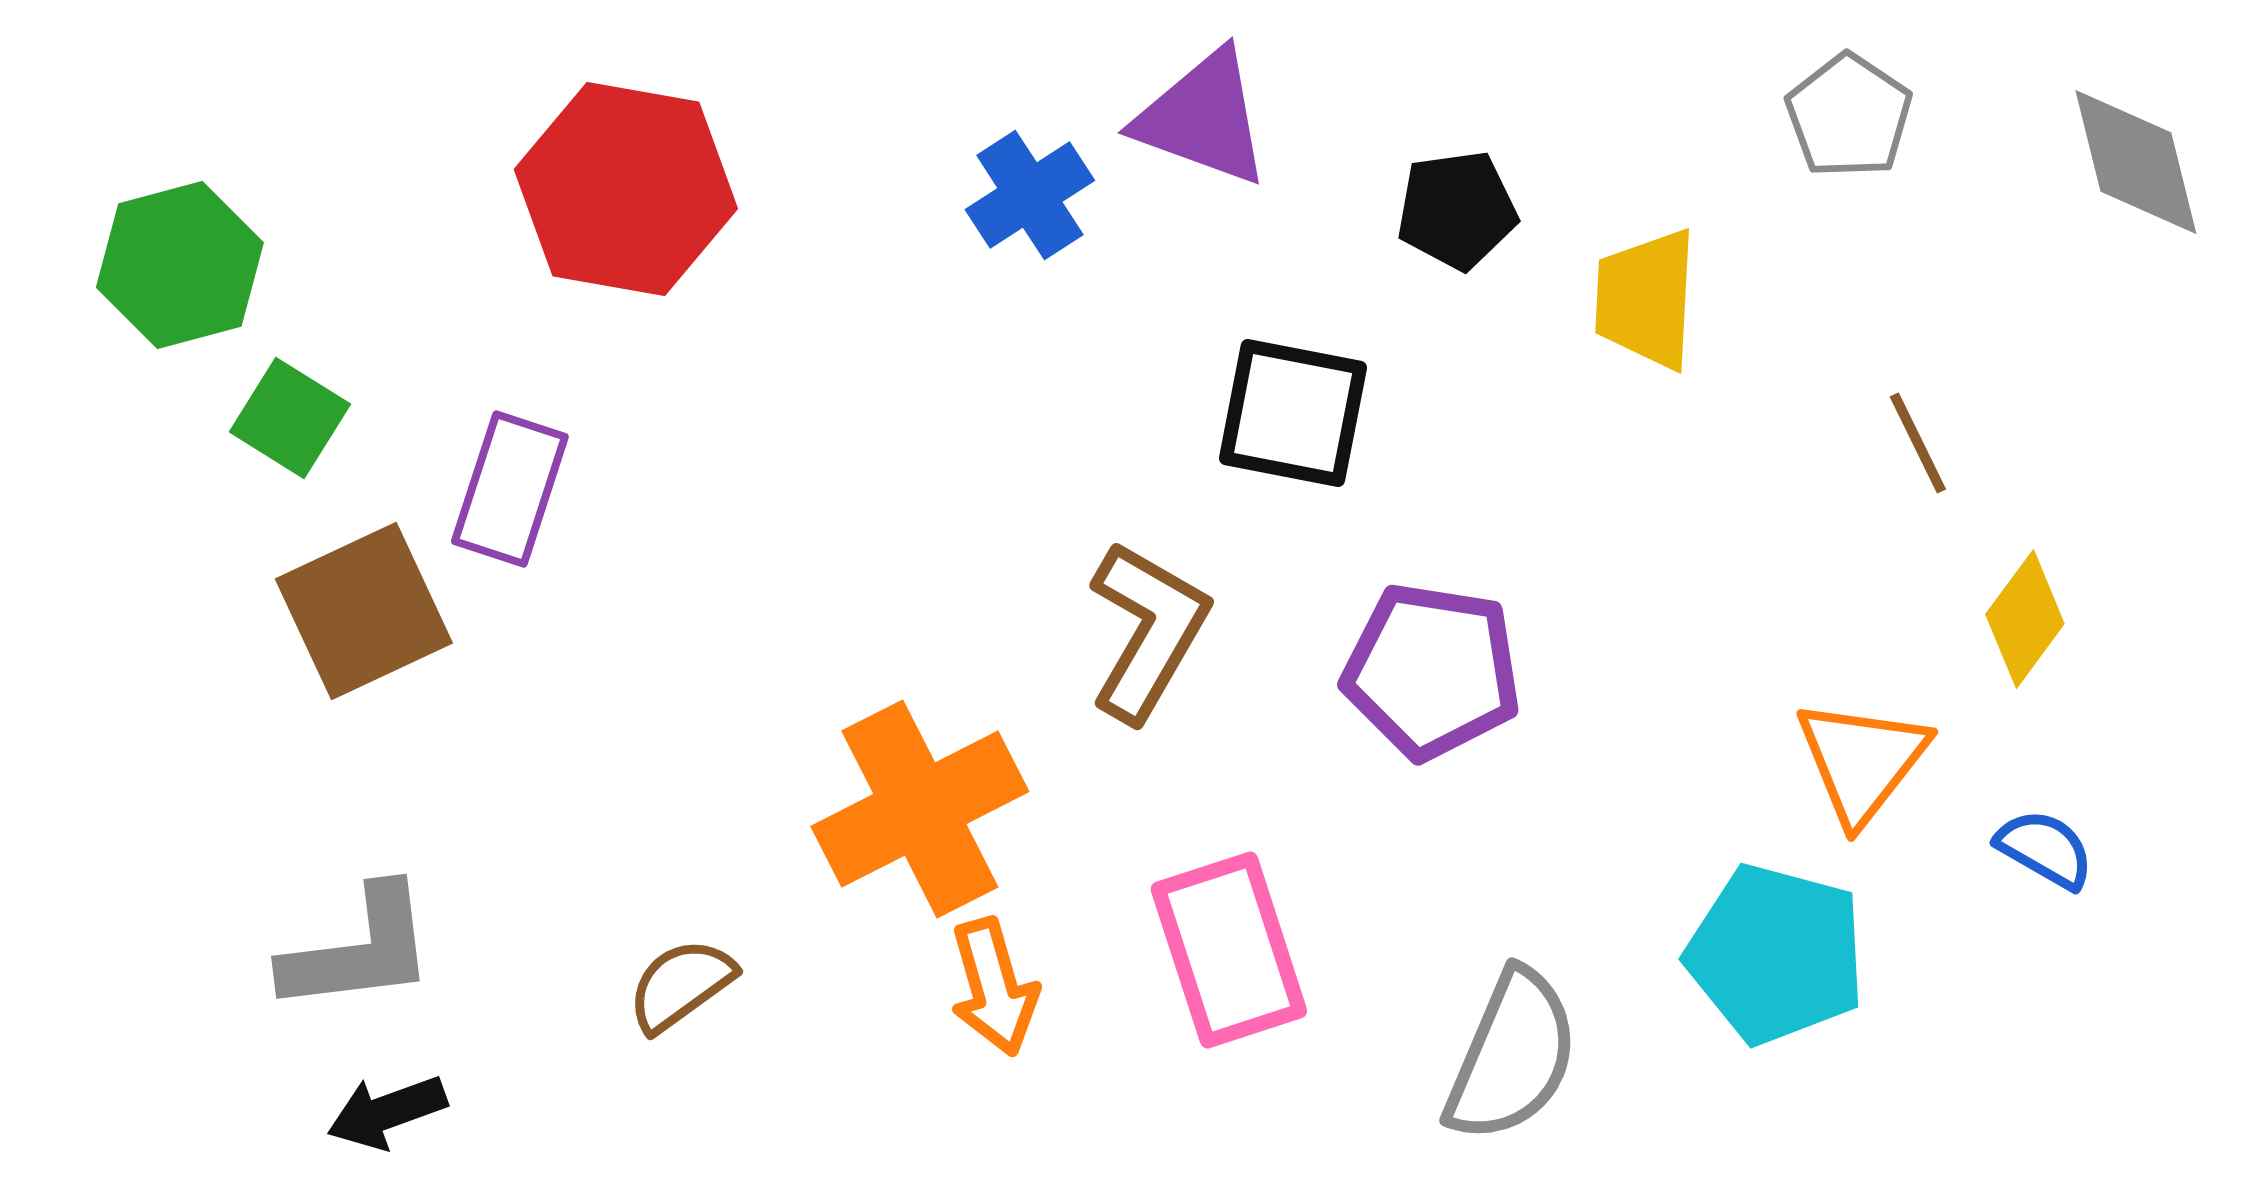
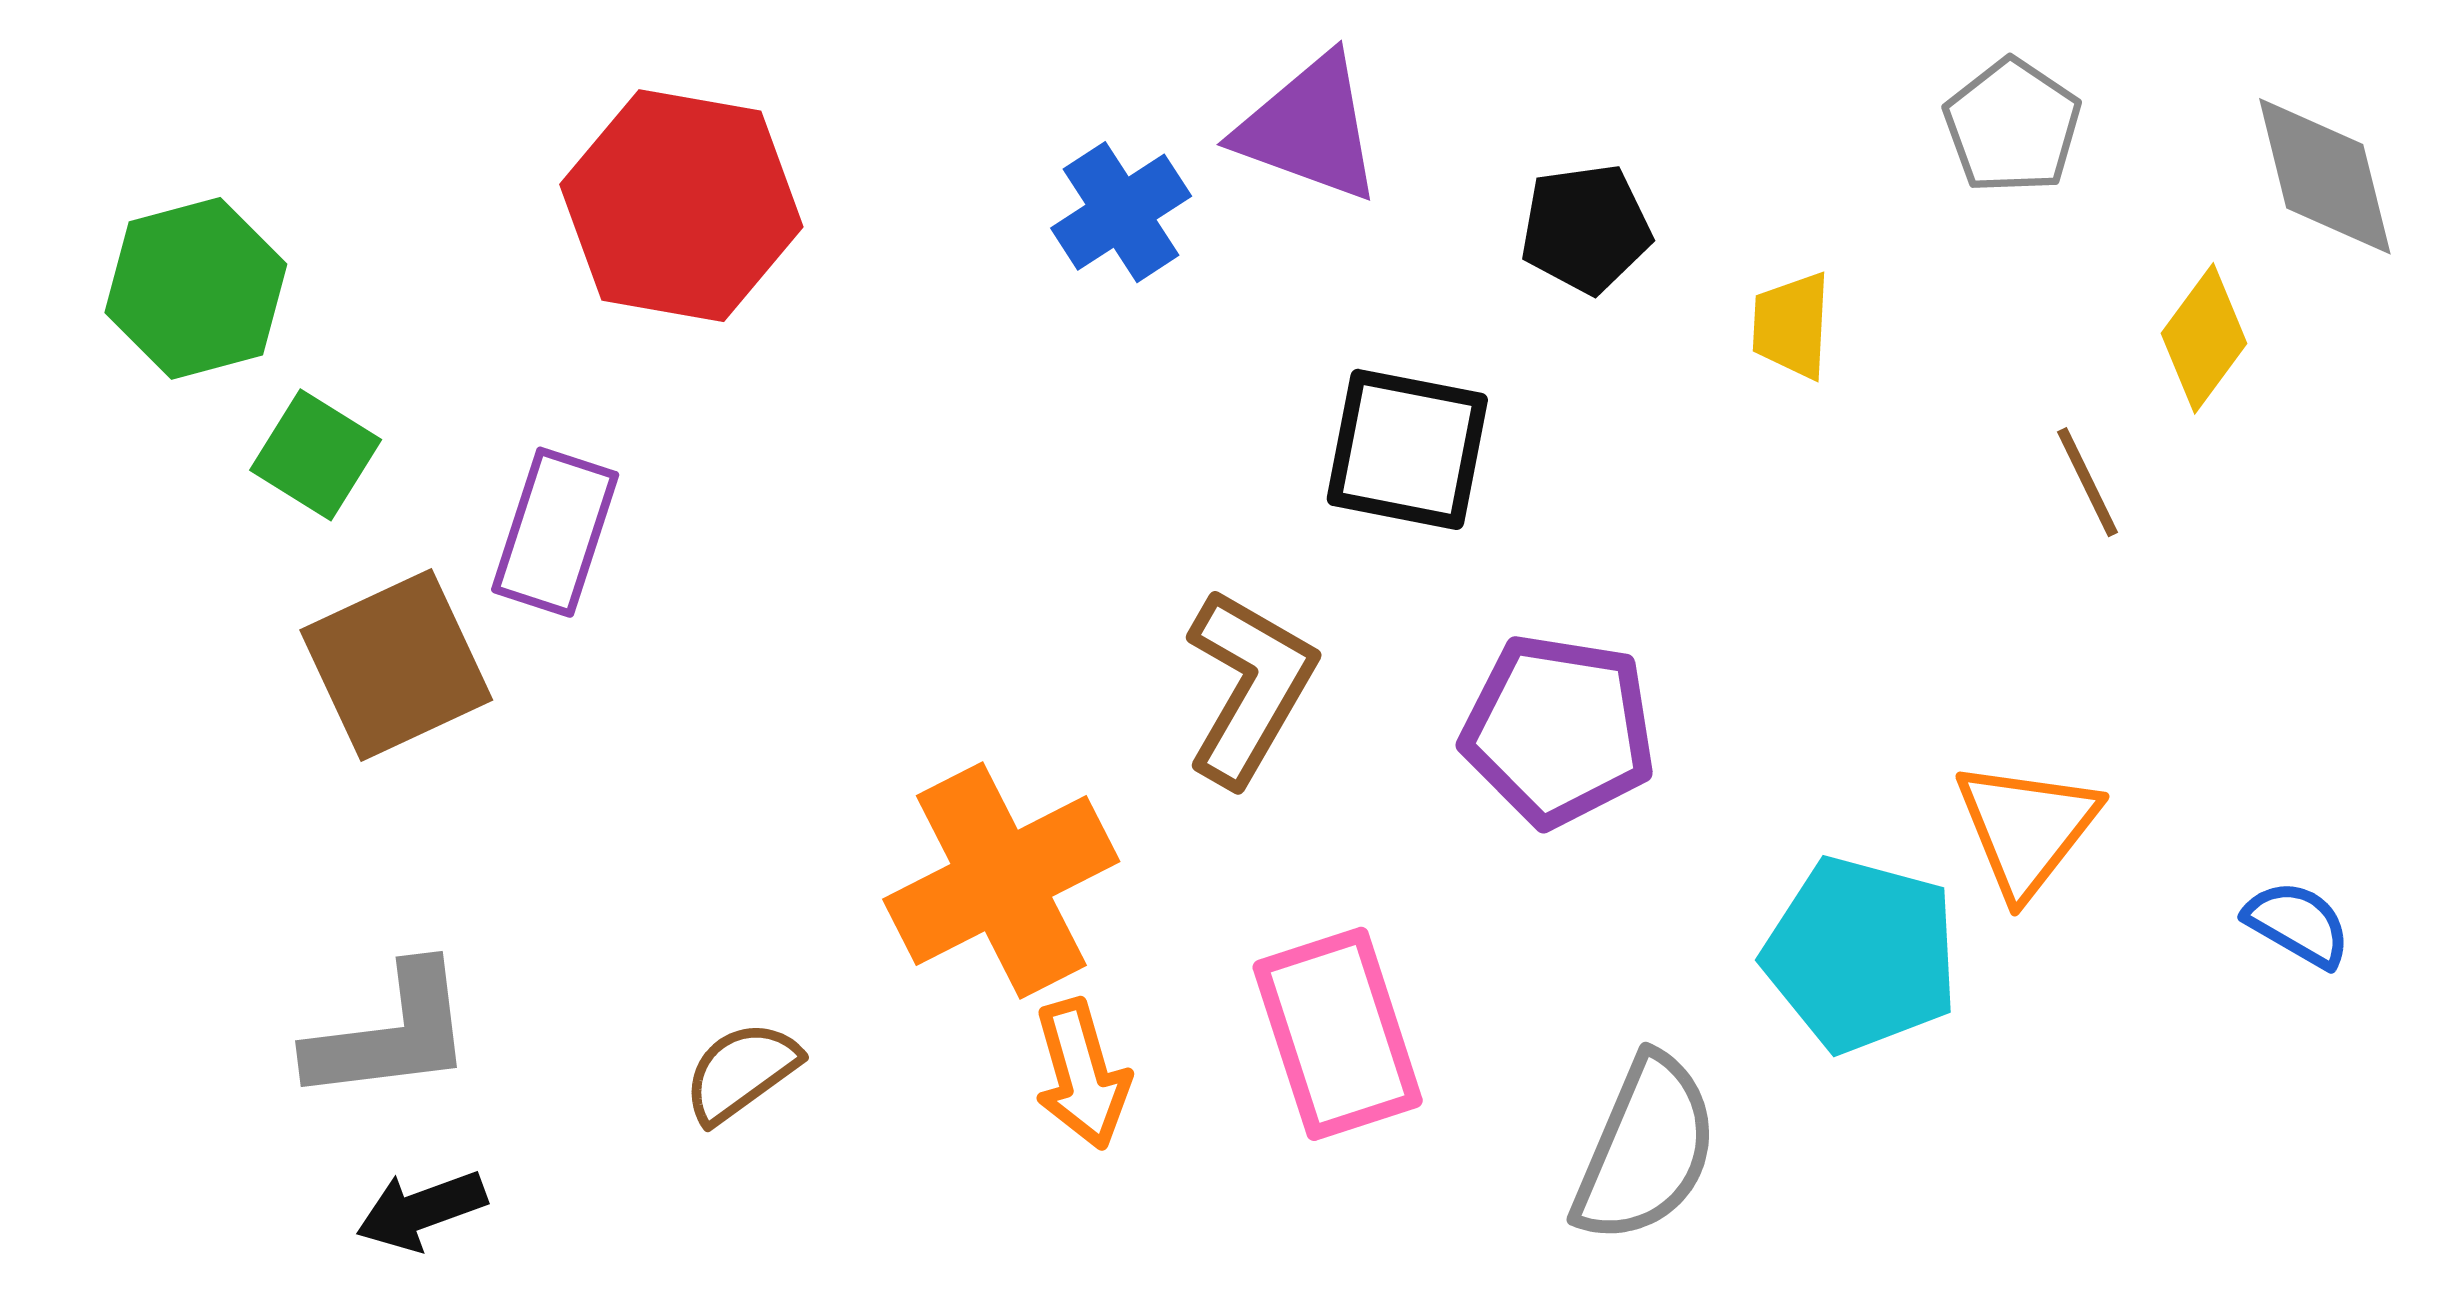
yellow trapezoid: (1646, 299) -> (1792, 325), size x0.7
yellow diamond: (2025, 619) -> (2204, 338), moved
blue semicircle: (2045, 849) -> (2298, 924), moved
cyan pentagon: (1776, 954) -> (1861, 954), moved

